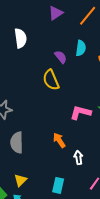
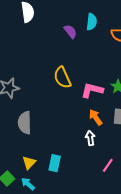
yellow semicircle: (51, 80) -> (62, 78), moved
orange arrow: (59, 140) -> (96, 117), moved
cyan rectangle: (58, 185) -> (55, 163), moved

